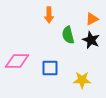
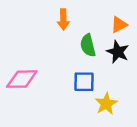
blue square: (50, 68) -> (84, 82), moved
yellow star: (82, 80) -> (106, 104), turned -30

